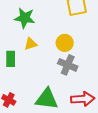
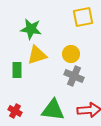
yellow triangle: (31, 44) -> (37, 55), size x1.5

